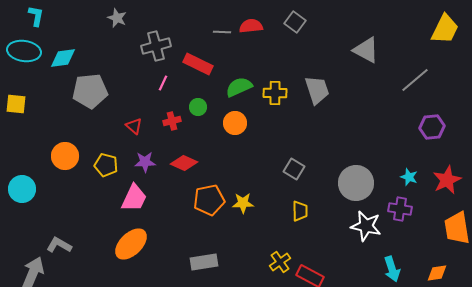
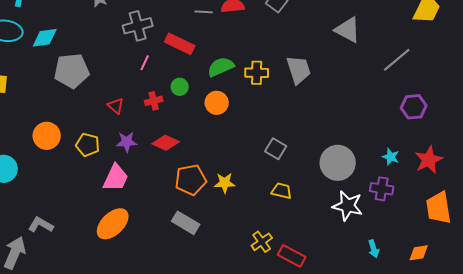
yellow trapezoid: (300, 211) -> (282, 191), turned -75
gray rectangle: (204, 262) -> (186, 223), moved, turned 40
cyan arrow: (392, 269) -> (374, 249), size x0.7

